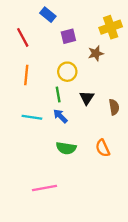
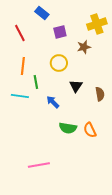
green line: (58, 94) -> (36, 82), moved
cyan line: (32, 117) -> (20, 96), moved
green semicircle: (66, 148) -> (68, 128), moved

